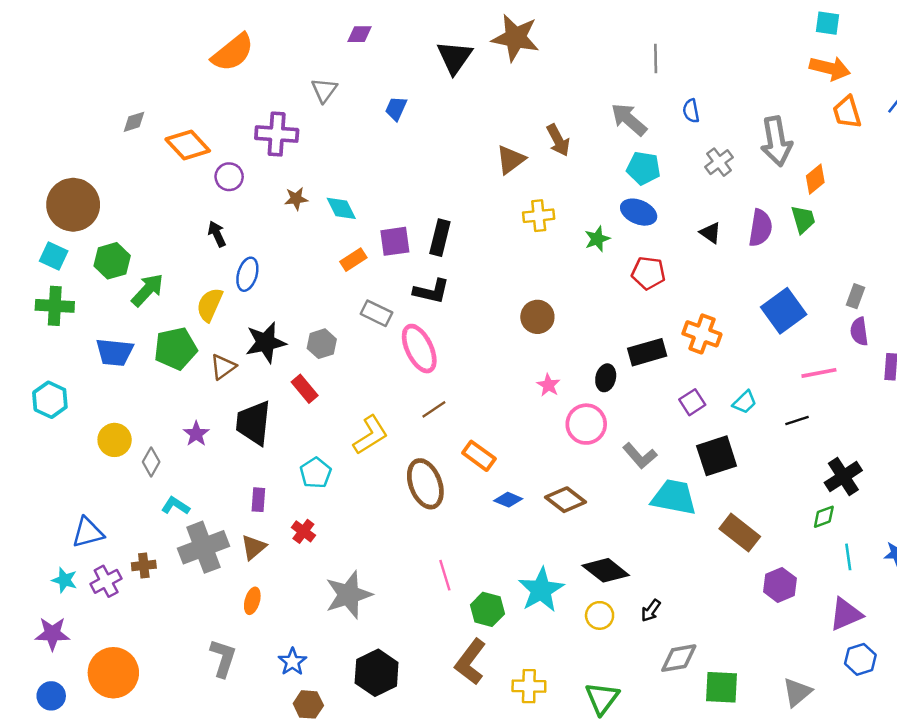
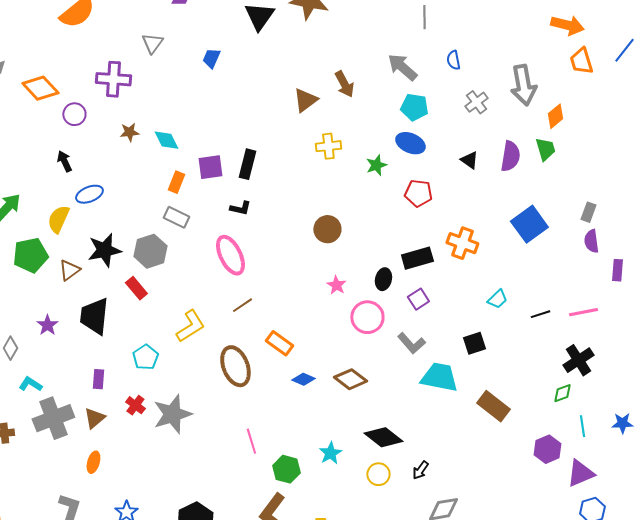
orange rectangle: (353, 260) -> (176, 182), turned -35
blue ellipse: (247, 274) -> (89, 194), turned 52
black L-shape: (431, 291) -> (240, 208), size x0.7
gray rectangle: (377, 313) -> (176, 217), moved
gray hexagon: (322, 344) -> (150, 251), size x1.4
pink line: (819, 373) -> (583, 312), moved
purple square: (692, 402) -> (418, 299), moved
black square: (717, 456) -> (474, 343), size x0.7
purple hexagon: (780, 585) -> (547, 449), moved
cyan star: (541, 590) -> (330, 453), size x0.6
gray star: (349, 595) -> (172, 414), moved

